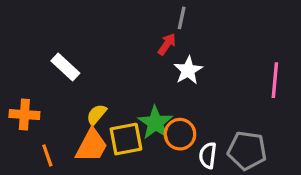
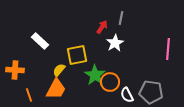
gray line: (182, 18) -> (121, 18), moved
yellow square: (126, 139) -> (77, 55), moved
white semicircle: (208, 155) -> (127, 95), turned -35

